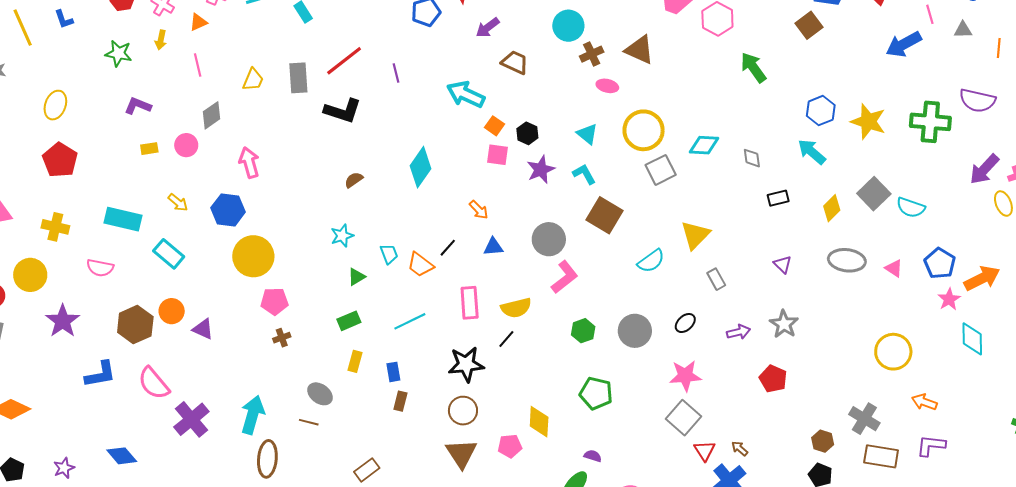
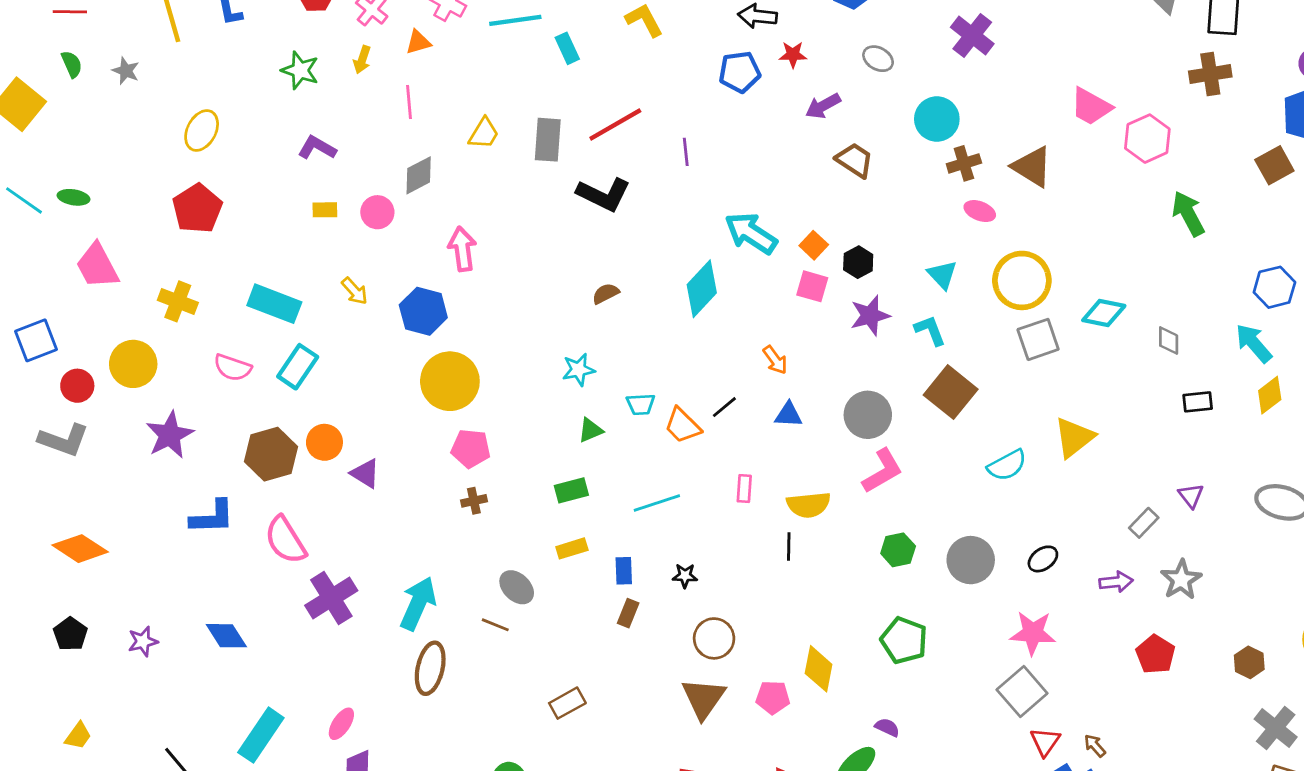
cyan arrow: (466, 94) -> (751, 233), moved
yellow diamond: (832, 208) -> (1270, 395), moved
cyan rectangle: (169, 254) -> (298, 367), moved, turned 76
cyan trapezoid: (389, 254) -> (641, 404), turned 100
gray rectangle: (716, 279) -> (1144, 523), moved, turned 65
pink rectangle: (470, 303) -> (744, 489), size x0.6
black line: (506, 339) -> (789, 547), turned -48
yellow rectangle: (355, 361) -> (572, 548), turned 50
black star: (466, 364) -> (685, 576), moved, size x0.5
brown hexagon: (823, 441) -> (1249, 662), moved

